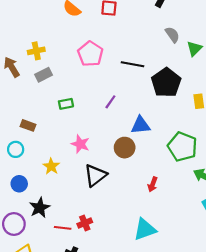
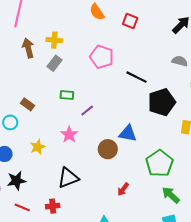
gray semicircle: (172, 35) -> (180, 61), turned -56
pink pentagon: (90, 54) -> (102, 57), turned -30
gray rectangle: (44, 75) -> (55, 63), turned -42
purple line: (110, 102) -> (87, 110), moved
black triangle: (95, 175) -> (68, 178), moved
red line: (63, 228) -> (22, 207), moved

